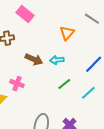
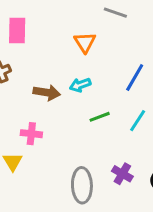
pink rectangle: (25, 14) -> (17, 31), turned 66
green line: (64, 84) -> (100, 117), turned 32

